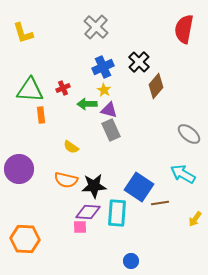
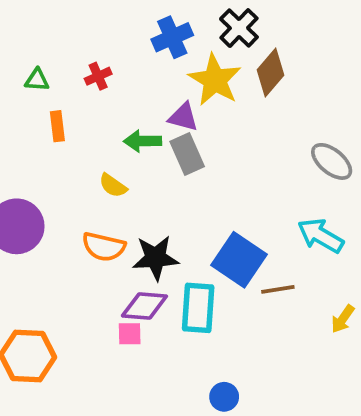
green triangle: (30, 90) -> (37, 80), size x0.5
yellow star: (104, 90) -> (215, 80), moved, size x2.0
green arrow: (87, 104) -> (143, 141), moved

